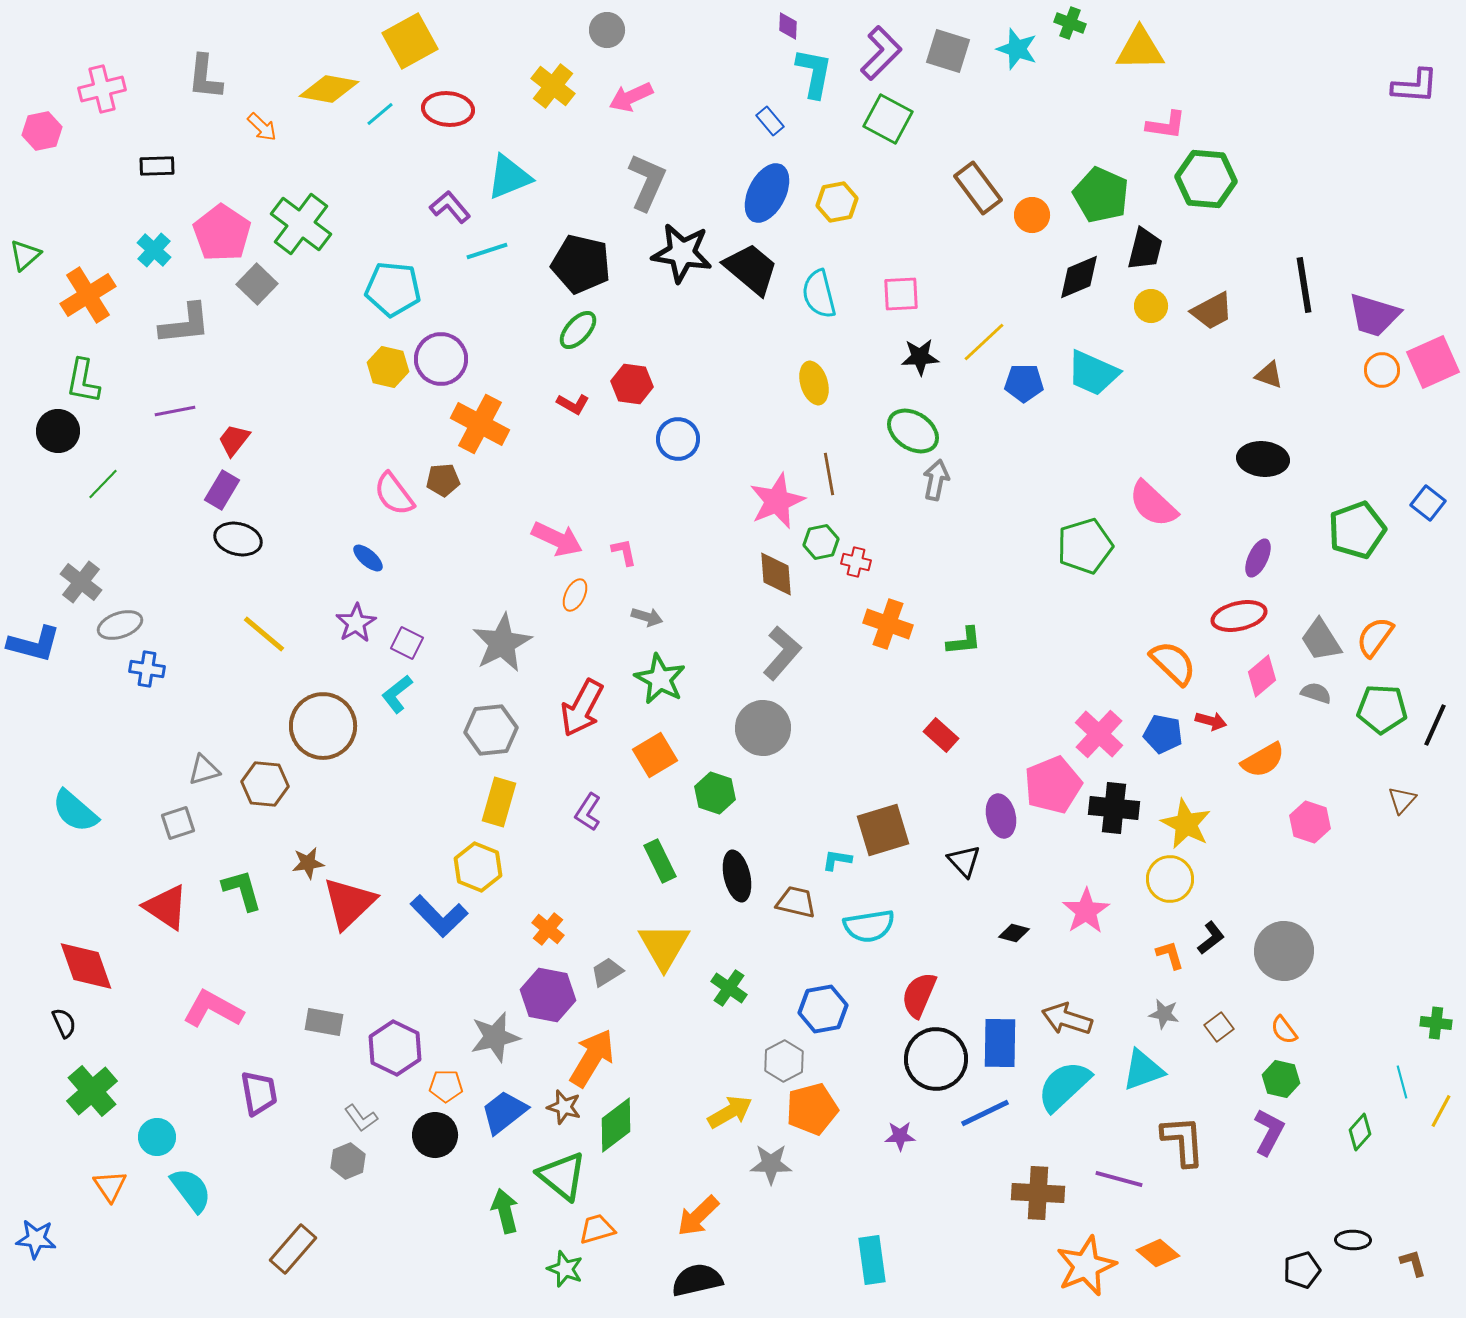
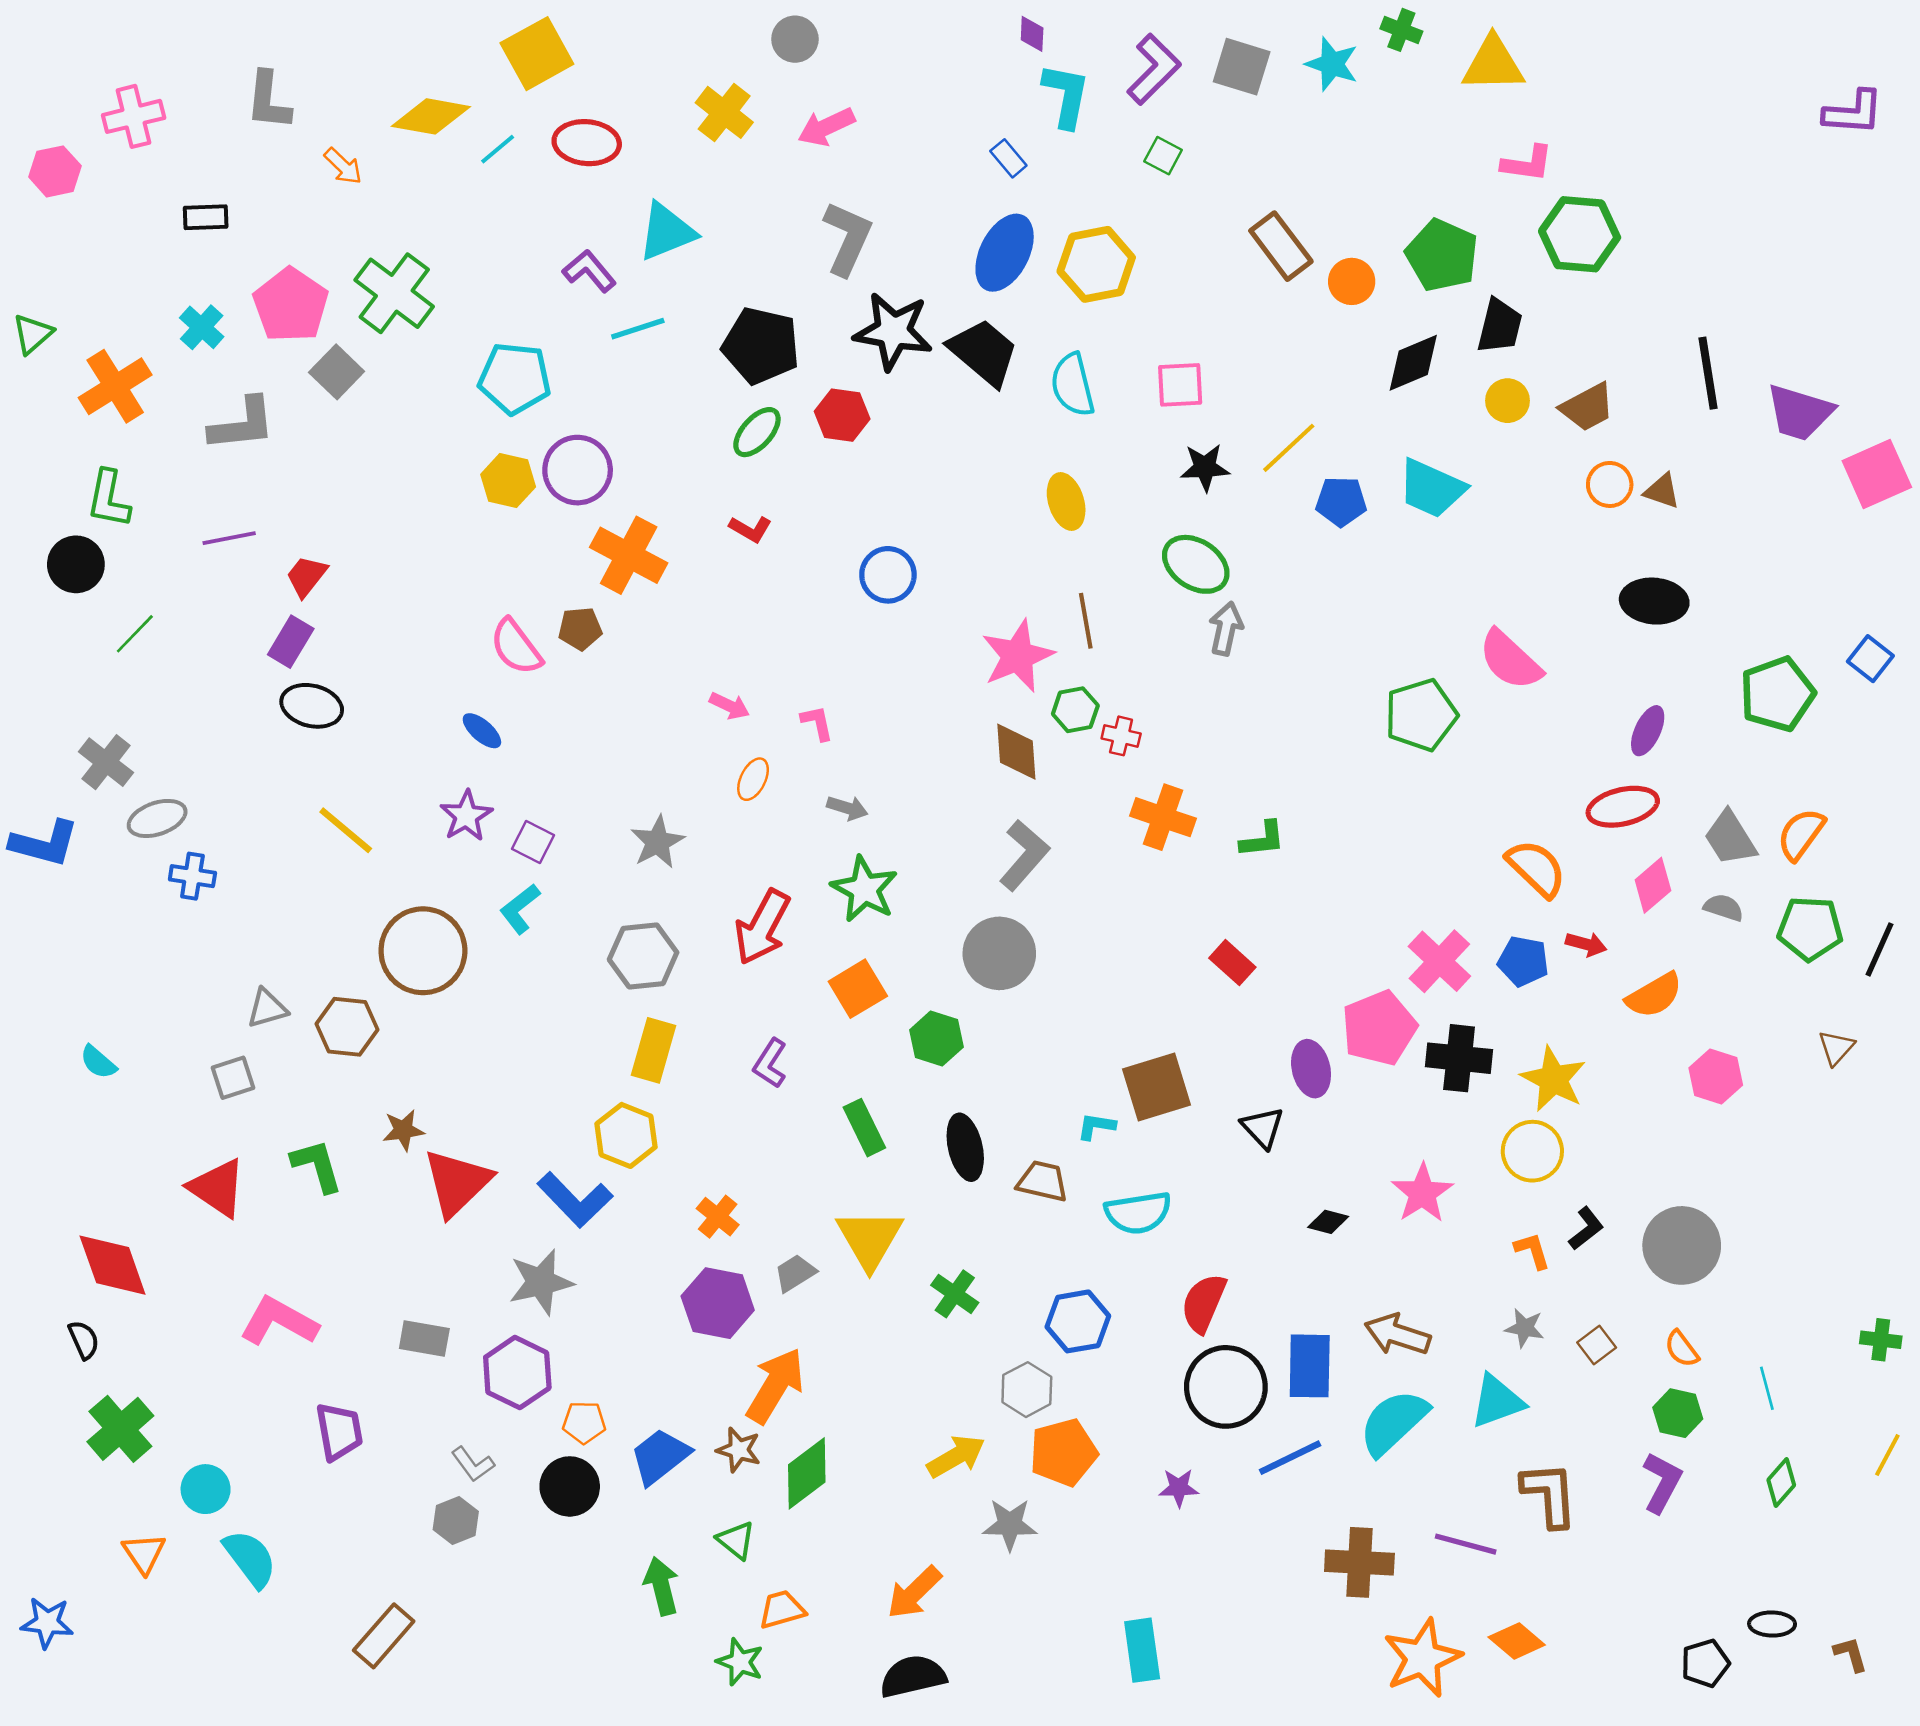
green square: (888, 119) -> (1163, 156), size x0.6
yellow hexagon: (837, 202) -> (1096, 264), size x1.4
orange circle: (1382, 370) -> (1610, 484), moved
red hexagon: (632, 384) -> (842, 415), moved
pink arrow: (557, 539) -> (729, 706), size x0.6
gray star: (502, 643) -> (657, 842), size x0.7
cyan semicircle: (75, 811) -> (98, 1062), size x0.6
gray star: (495, 1037) -> (541, 1282), moved
cyan line: (1402, 1082) -> (1767, 1388), moved
green triangle: (562, 1176) -> (736, 1540), size x0.6

